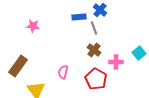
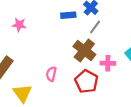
gray line: (94, 28) -> (95, 27), moved, turned 56
brown cross: (94, 50) -> (84, 50), size x1.5

